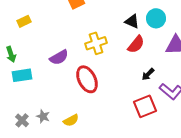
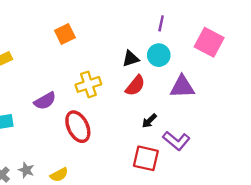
black triangle: (132, 21) -> (131, 59), turned -42
red square: (145, 106) -> (146, 158), turned 35

